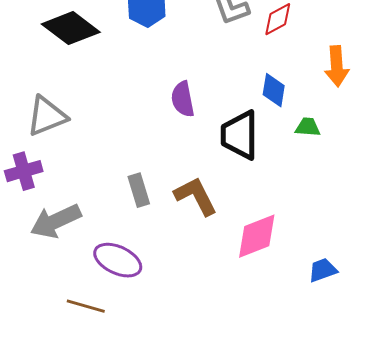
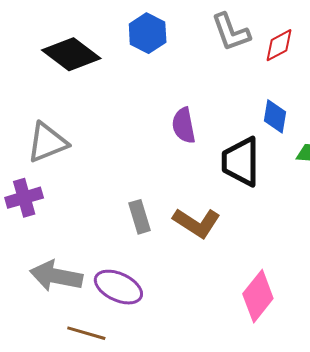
brown L-shape: (196, 196) -> (197, 223), turned 150
gray arrow: (56, 221) -> (56, 276), moved, turned 36
pink diamond: (257, 236) -> (258, 296), moved, turned -30

